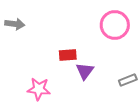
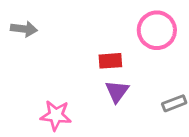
red rectangle: (68, 55) -> (110, 61), moved

